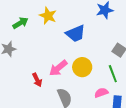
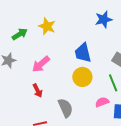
blue trapezoid: (75, 34) -> (83, 53), moved, turned 100
pink arrow: (58, 68) -> (41, 64), moved

